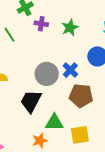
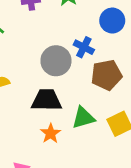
black trapezoid: (31, 101) -> (47, 100), turned 80
orange star: (40, 141) -> (51, 133), moved

